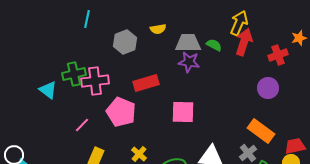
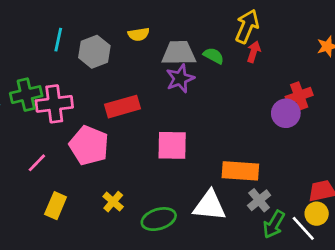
cyan line: (87, 19) -> (58, 40), moved
red arrow: (244, 42) -> (254, 52), size x0.6
red cross: (278, 55) -> (299, 96), moved
purple star: (189, 62) -> (180, 78), turned -30
orange rectangle: (261, 131) -> (240, 171), moved, turned -32

